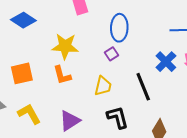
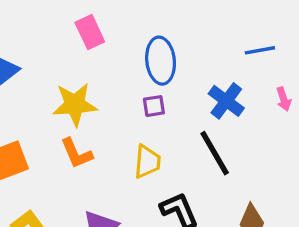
purple square: (112, 54) -> (154, 106), turned 32
blue cross: (166, 62) -> (226, 101), moved

